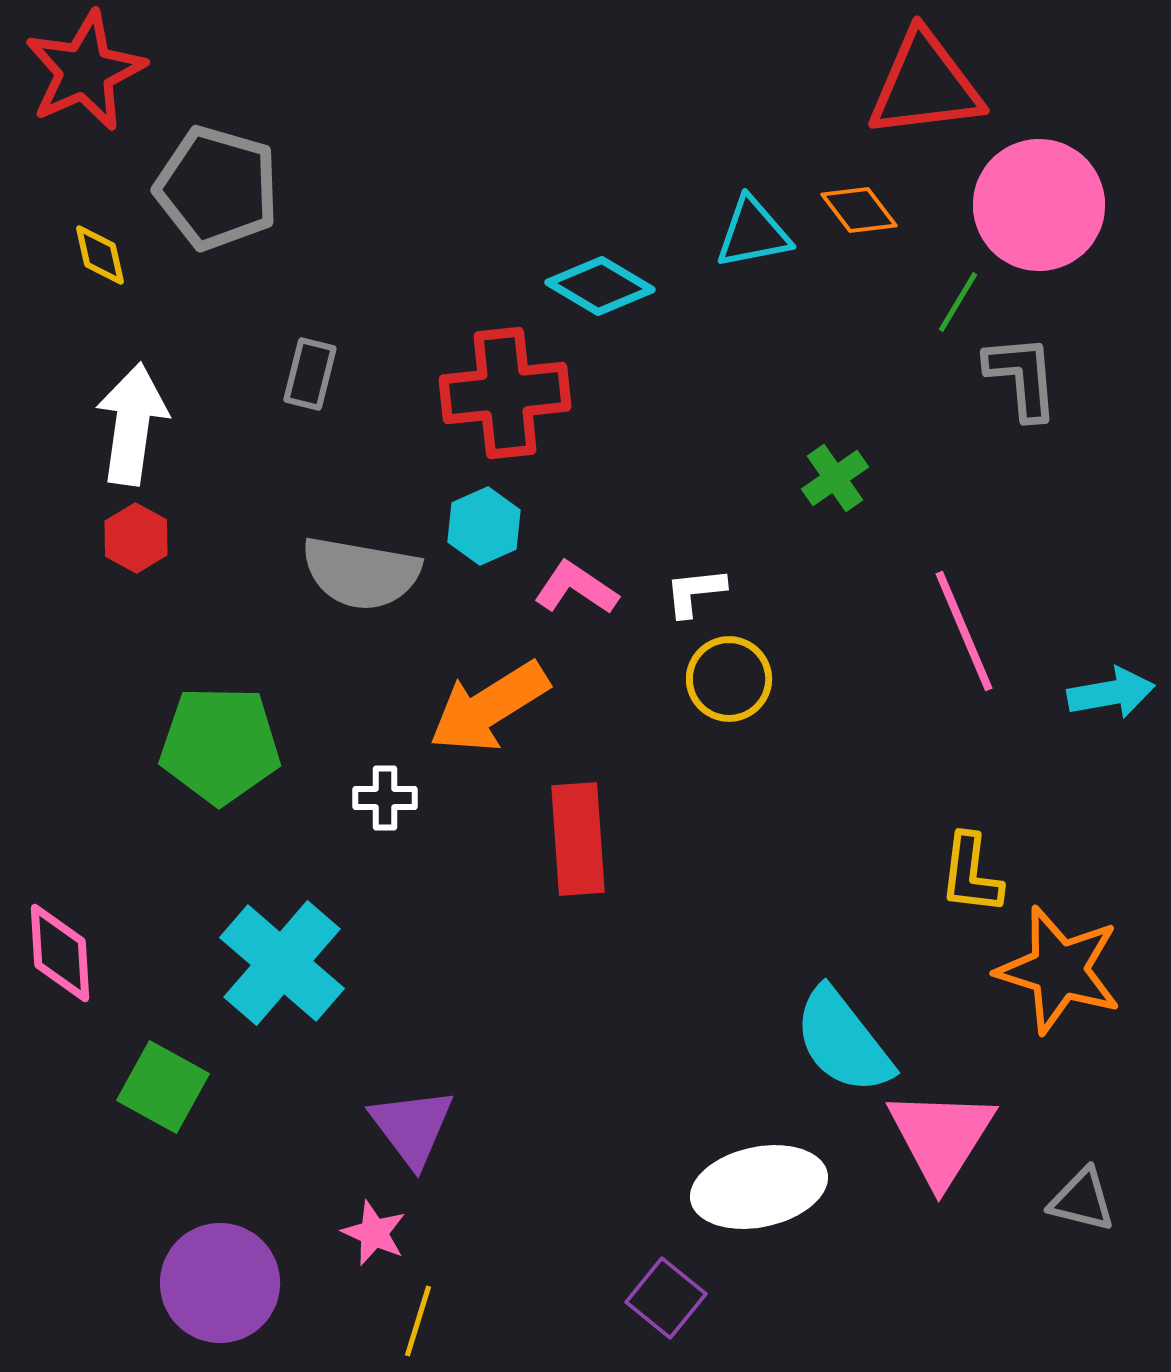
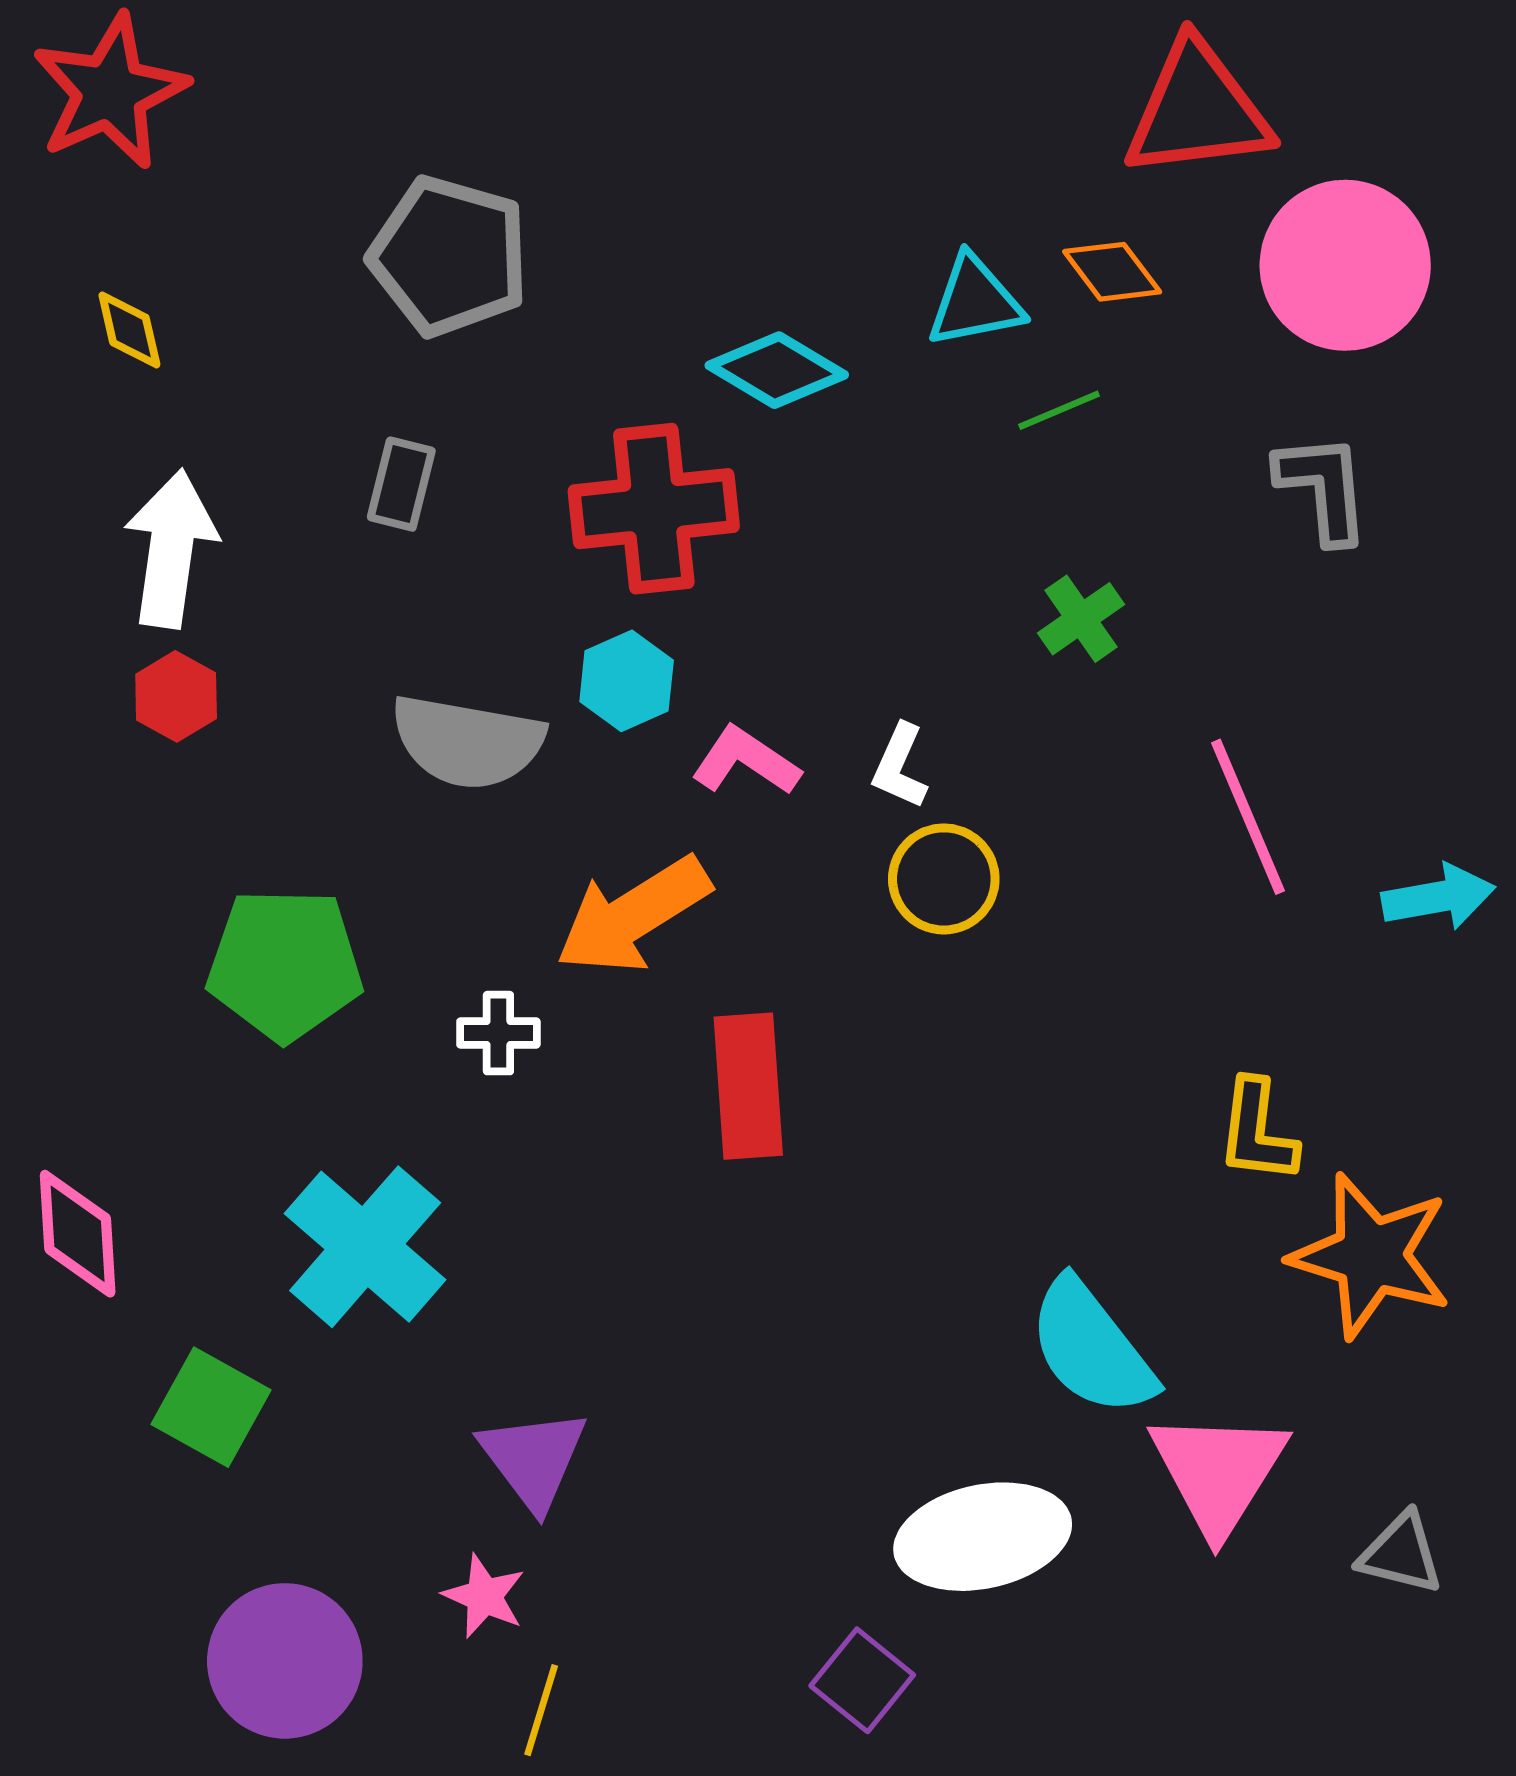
gray pentagon: (217, 188) -> (449, 256), moved
green line: (958, 302) -> (1059, 410), moved, turned 36
white L-shape: (695, 592) -> (900, 766), turned -60

